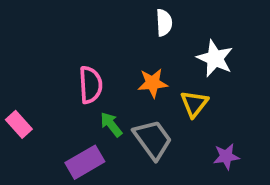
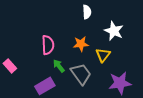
purple star: (226, 156) -> (120, 83), size x1.6

